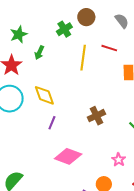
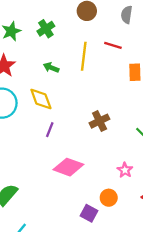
gray semicircle: (122, 21) -> (127, 15), turned -133
green cross: (64, 29) -> (46, 29), moved
green arrow: (39, 53) -> (51, 68), moved, turned 88

